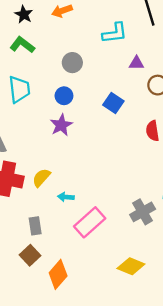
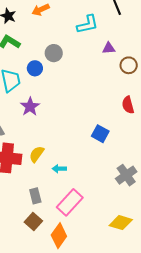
blue circle: (64, 96) -> (35, 68), moved
blue square: (113, 103) -> (100, 134), moved
purple star: (61, 125) -> (30, 107), moved
pink rectangle: (90, 222) -> (70, 202), moved

